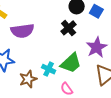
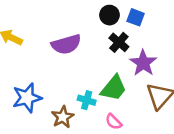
black cross: (69, 28) -> (119, 42), moved
purple semicircle: (22, 31) -> (66, 44), moved

